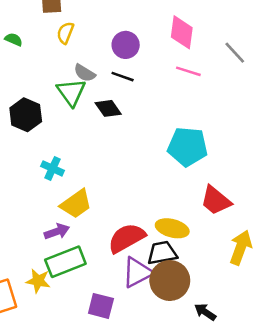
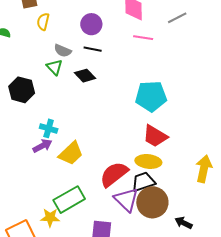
gray line: (235, 53) -> (177, 18), turned -66
green triangle: (71, 92) -> (54, 67), size x0.7
red trapezoid: (216, 200) -> (155, 136), moved
purple arrow: (57, 231) -> (42, 146), moved
purple triangle: (137, 272) -> (126, 200), turned -40

